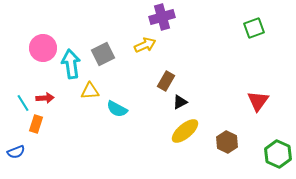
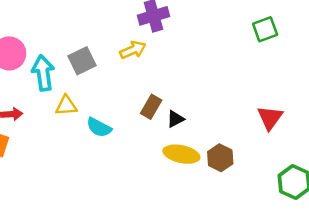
brown rectangle: (166, 81) -> (151, 107), moved
yellow ellipse: (185, 131) -> (181, 154), turned 52
brown hexagon: (227, 142) -> (220, 158), moved

